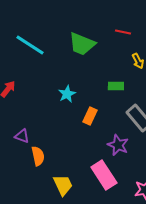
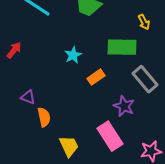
green rectangle: (116, 86) -> (122, 47), size x1.8
orange rectangle: (90, 116) -> (96, 77), turned 30

